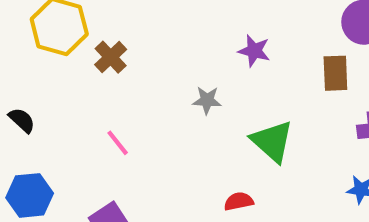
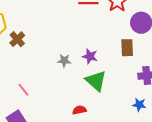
purple star: (254, 51) -> (90, 56), moved
pink line: (118, 143) -> (24, 90), moved

